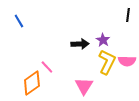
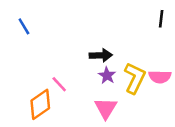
purple star: (103, 40) -> (107, 75), moved

